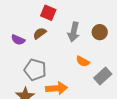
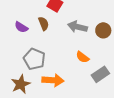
gray arrow: (74, 32) -> (77, 27), turned 84
brown semicircle: (40, 33) -> (44, 24), turned 96

